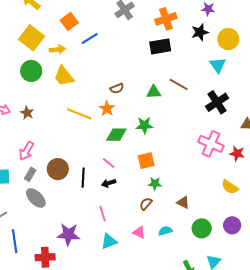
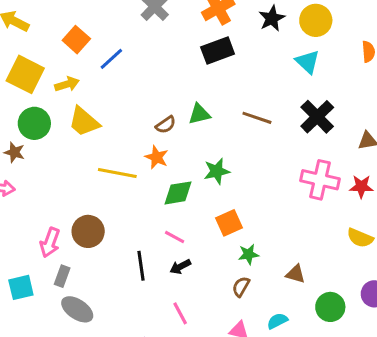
brown line: (179, 84) -> (257, 118), moved
green triangle: (154, 92) -> (199, 114), moved
brown star: (27, 113) -> (14, 152), moved
brown circle: (58, 169) -> (88, 231), moved

